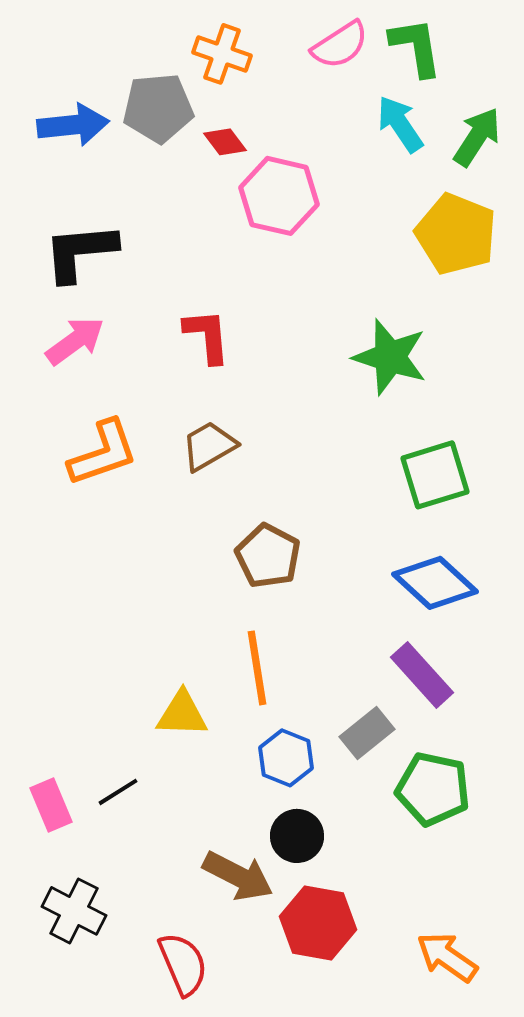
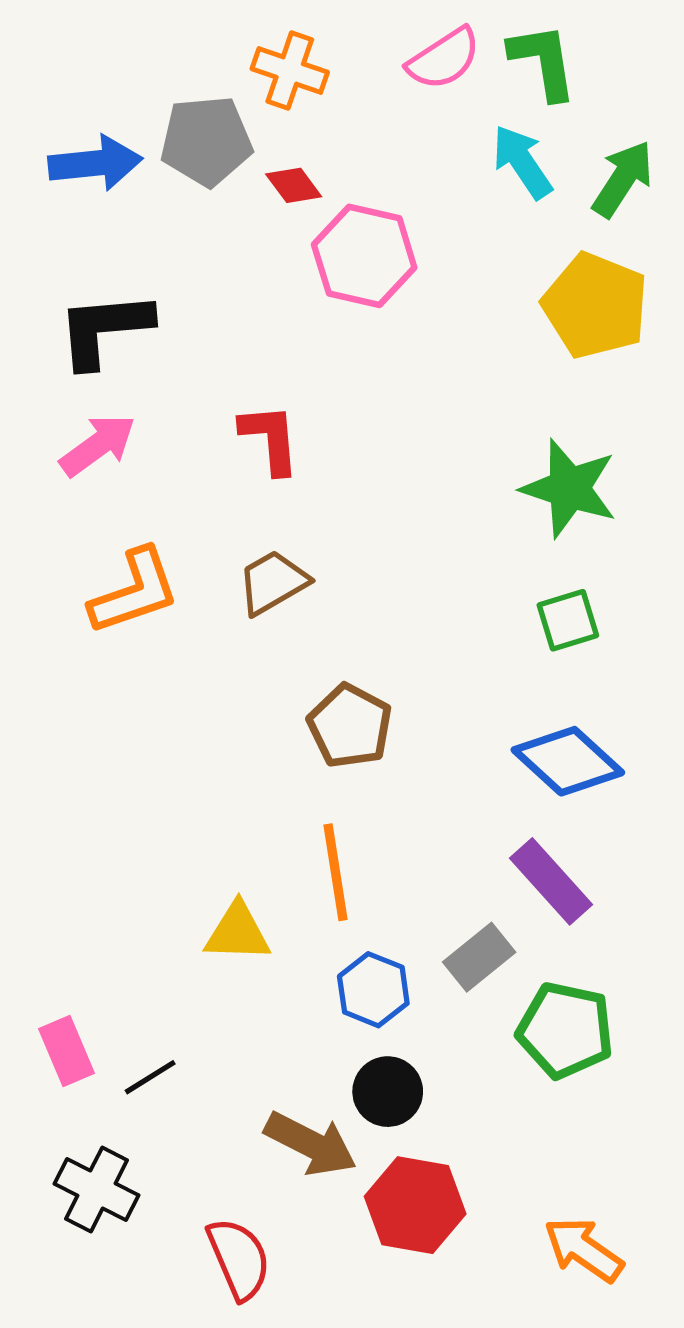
green star: (390, 357) -> (569, 488), moved
green square: (435, 475) -> (568, 620), size x0.7
black line: (118, 792) -> (150, 1077), moved

